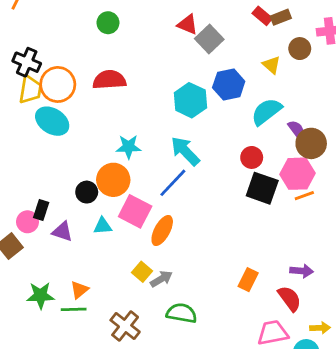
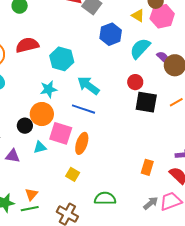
cyan hexagon: (190, 100) -> (62, 59), moved
pink hexagon: (297, 174) -> (162, 16), moved
blue line: (173, 183) -> (84, 109), turned 75
gray arrow: (161, 279) -> (151, 203), moved

